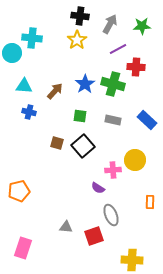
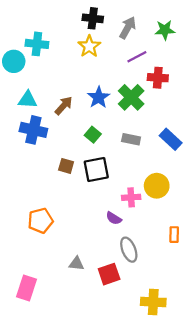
green cross: (113, 84) -> (131, 97), turned 30
blue cross: (29, 112) -> (33, 130), size x1.6
green square: (80, 116) -> (93, 135), turned 32
black square: (83, 146) -> (96, 169), turned 30
orange pentagon: (19, 191) -> (40, 221), moved

